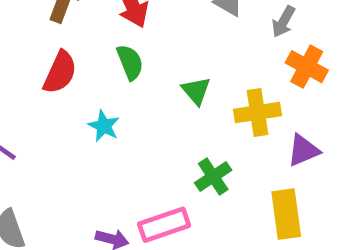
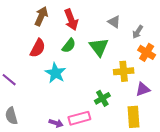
green semicircle: (130, 62) -> (69, 46), turned 56
green triangle: (196, 91) -> (99, 47), moved, size x1.5
cyan star: (104, 126) -> (55, 73), size x1.5

